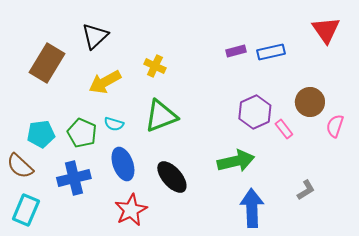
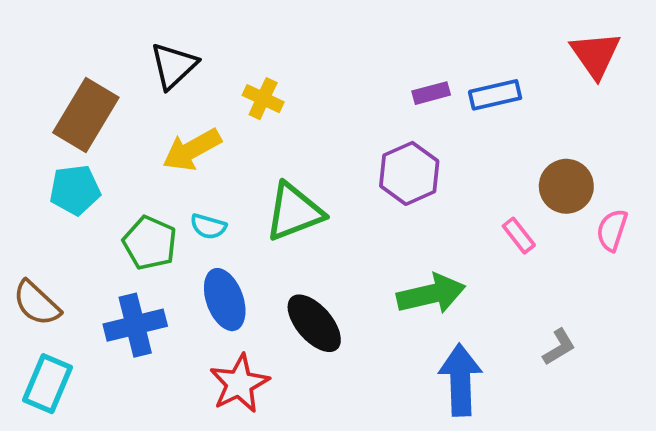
yellow cross: (155, 66) -> (263, 99), moved
purple hexagon: (255, 112) -> (409, 173), moved
cyan pentagon: (41, 134) -> (75, 190), moved

